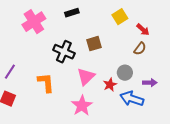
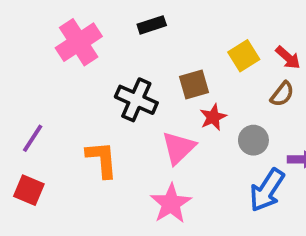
yellow square: (120, 17) -> (244, 56), moved
red star: (110, 85) -> (213, 117), moved
blue arrow: (132, 99) -> (267, 190), turned -75

